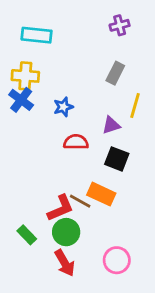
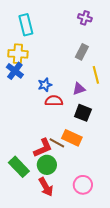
purple cross: (120, 25) -> (85, 18), turned 32
cyan rectangle: (37, 35) -> (26, 25), turned 70
yellow line: (135, 105) -> (96, 75), turned -30
blue star: (63, 107) -> (45, 85), moved
green rectangle: (27, 235) -> (19, 167), size x1.5

